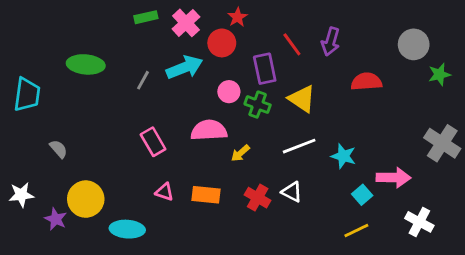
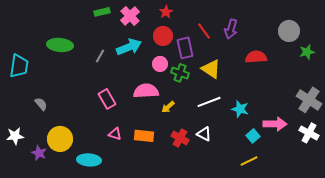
red circle: (222, 43) -> (163, 36), moved
white cross: (419, 222) -> (309, 133), moved

